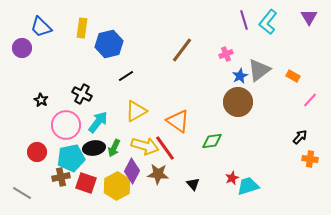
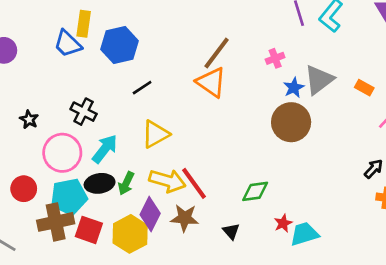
blue trapezoid: (41, 27) -> (68, 44), moved
orange triangle: (178, 121) -> (211, 82), moved
green diamond: (212, 141) -> (255, 191), moved
brown cross: (61, 177) -> (56, 222), size x1.5

